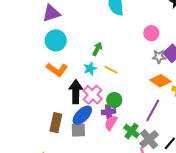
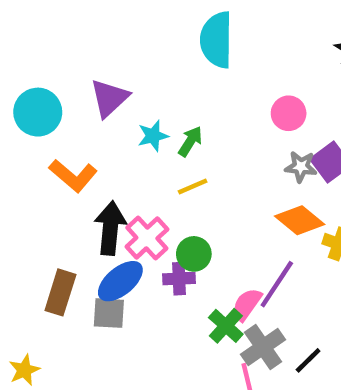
purple triangle: (51, 13) -> (109, 98), moved, turned -30
cyan circle: (56, 40) -> (38, 112), moved
green arrow: (97, 49) -> (190, 141), moved
cyan star: (90, 69) -> (153, 136), moved
yellow line: (111, 70) -> (193, 186), turned -56
pink semicircle: (111, 123) -> (247, 304), moved

